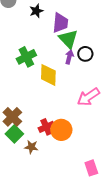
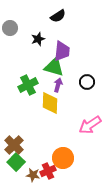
green triangle: (68, 39) -> (54, 67), moved, turned -30
purple arrow: (69, 57) -> (58, 85), moved
red cross: (46, 127) -> (48, 171), moved

